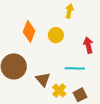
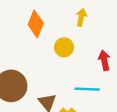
orange diamond: (29, 31) -> (36, 24), moved

